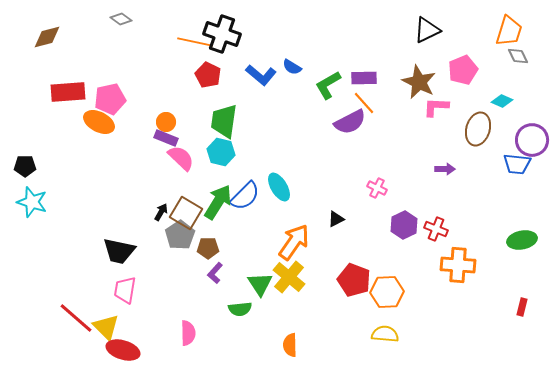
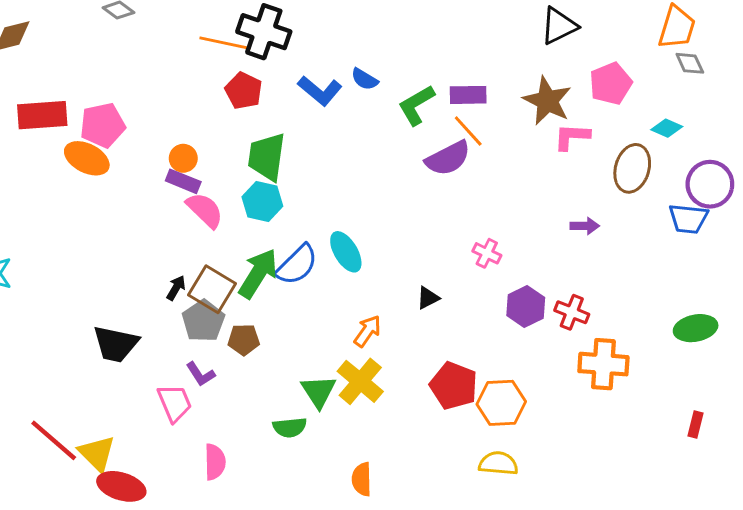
orange arrow: (294, 242) -> (367, 331), size x0.6
purple L-shape: (215, 273) -> (200, 374), moved, turned -75
pink trapezoid: (125, 290) -> (175, 403), moved, turned 148

